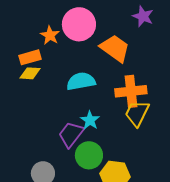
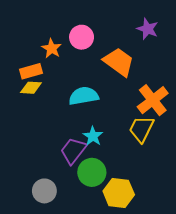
pink circle: (79, 24) -> (82, 37), size x0.7
orange cross: (131, 91) -> (153, 100), moved, turned -32

